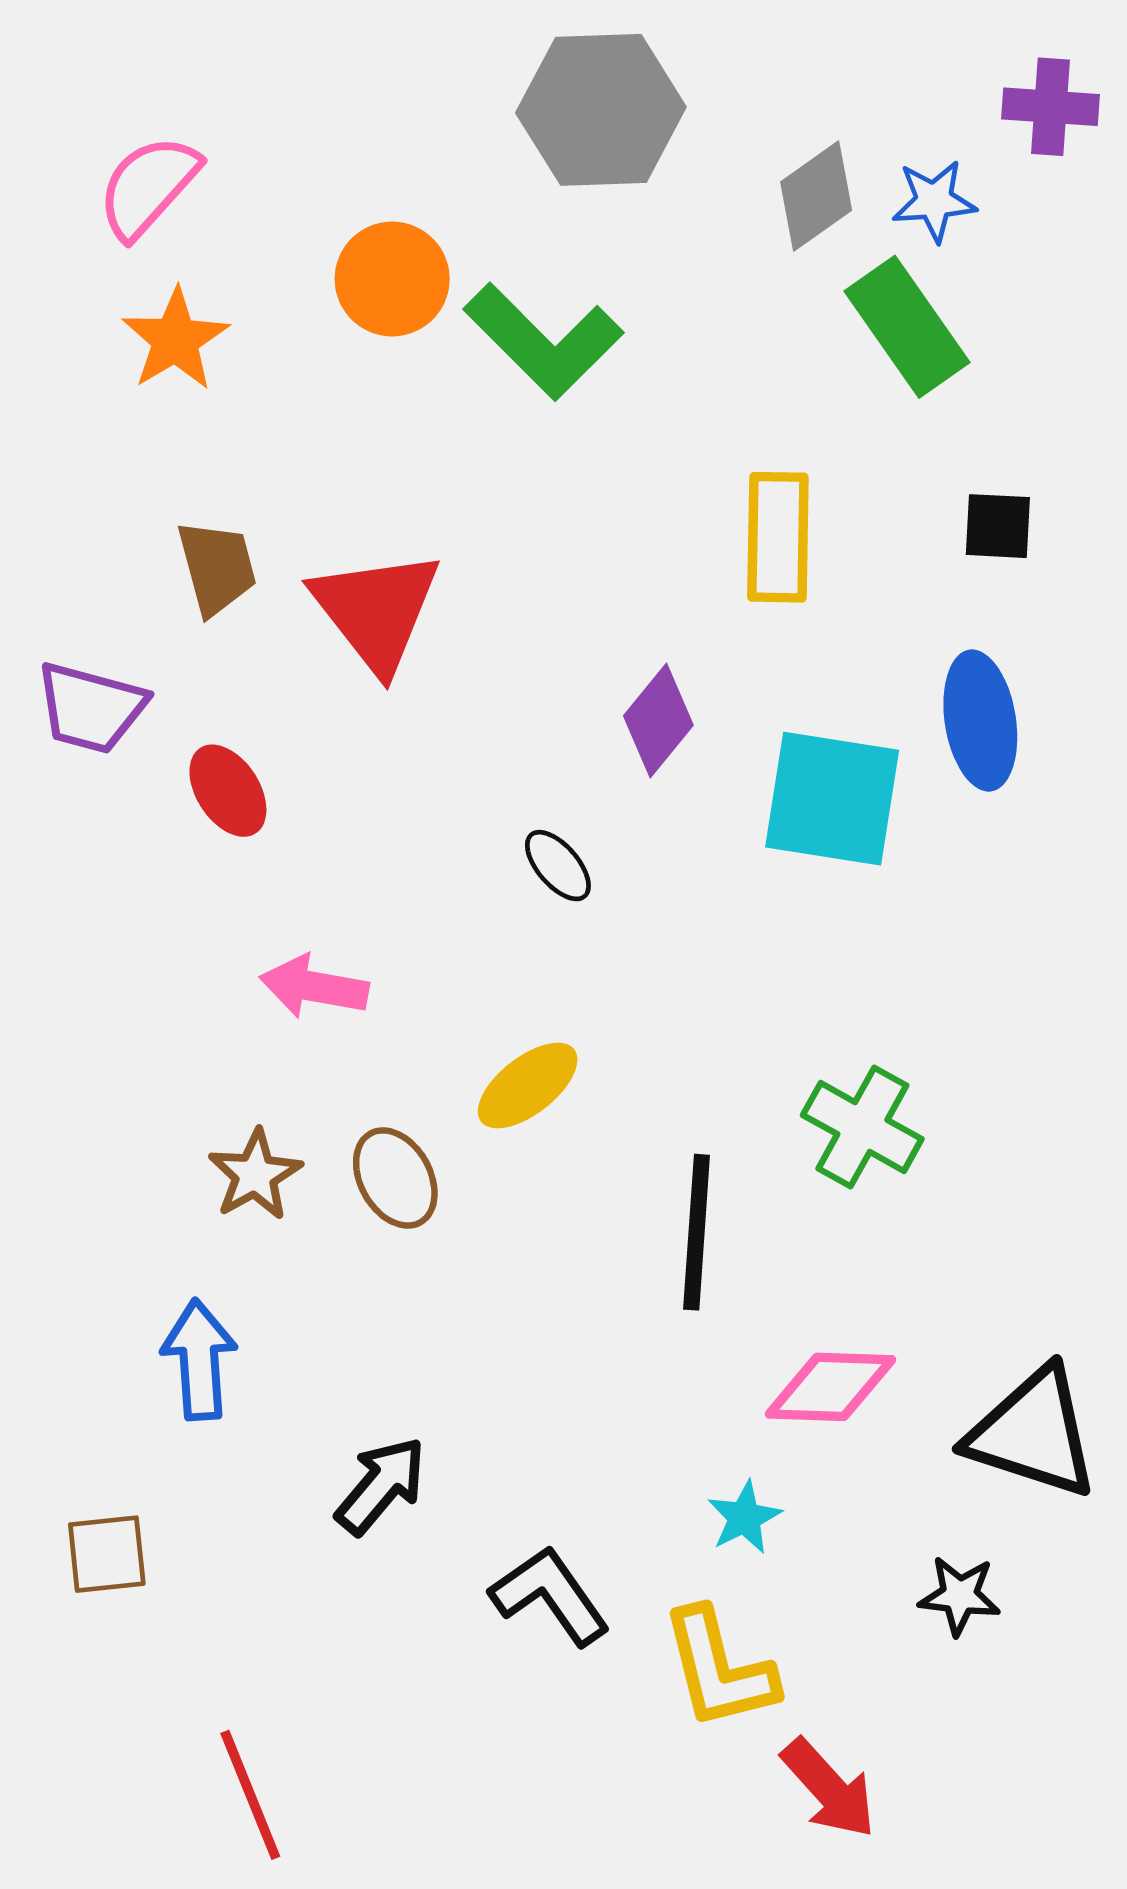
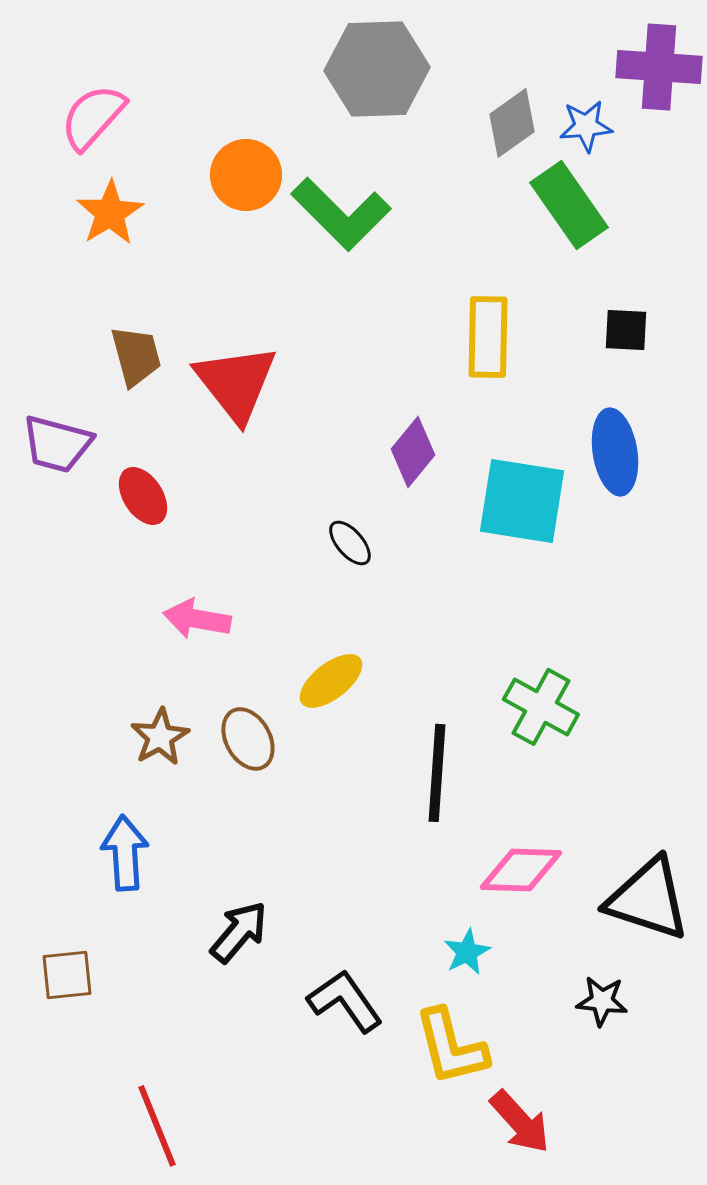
purple cross: (1050, 107) -> (659, 67), size x1.4

